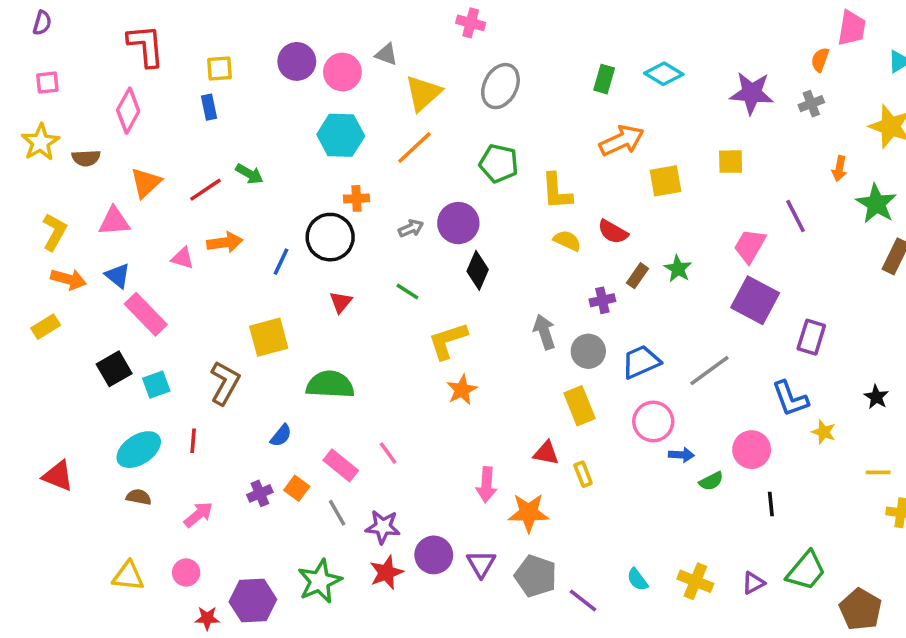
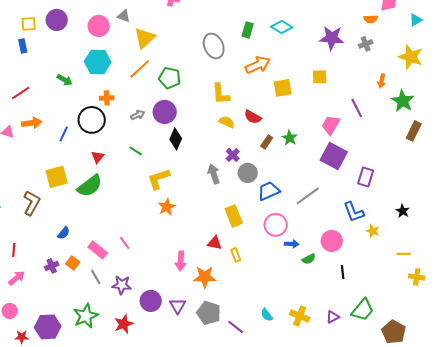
orange semicircle: (820, 60) -> (371, 19), turned -112
purple circle: (297, 61) -> (57, 20), moved
gray ellipse: (500, 86) -> (214, 46), moved, turned -50
green pentagon: (499, 163) -> (170, 78), moved
green arrow: (249, 174) -> (65, 80), moved
purple cross: (602, 300) -> (233, 155), moved, turned -32
gray circle: (588, 351) -> (248, 173), moved
green semicircle: (330, 385) -> (90, 186), moved, turned 140
red line: (193, 441) -> (14, 250), moved
red star: (386, 572) -> (124, 324), moved

